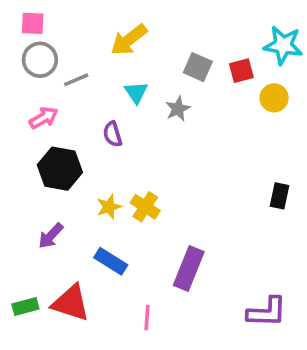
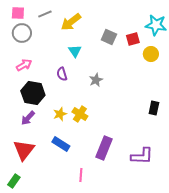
gray line: (76, 80) -> (45, 14), moved
gray star: (178, 109) -> (96, 80), moved
purple arrow: (51, 236) -> (28, 118), moved
red triangle: (71, 303) -> (24, 150), moved, turned 50
green rectangle: (25, 307) -> (14, 181), moved, turned -40
purple L-shape: (267, 312) -> (142, 156), moved

